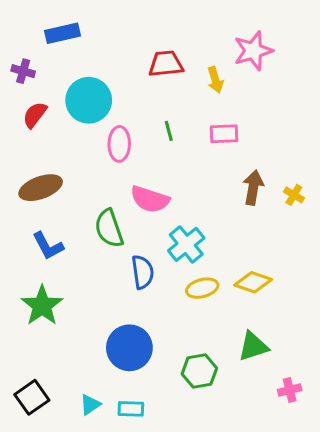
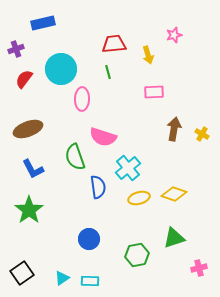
pink star: (253, 51) -> (174, 35), size x0.6
purple cross: (23, 71) -> (16, 49), turned -35
green line: (169, 131) -> (108, 72), moved
blue circle: (129, 348) -> (89, 239), size x0.7

